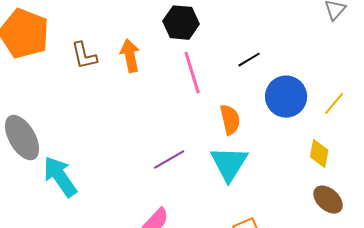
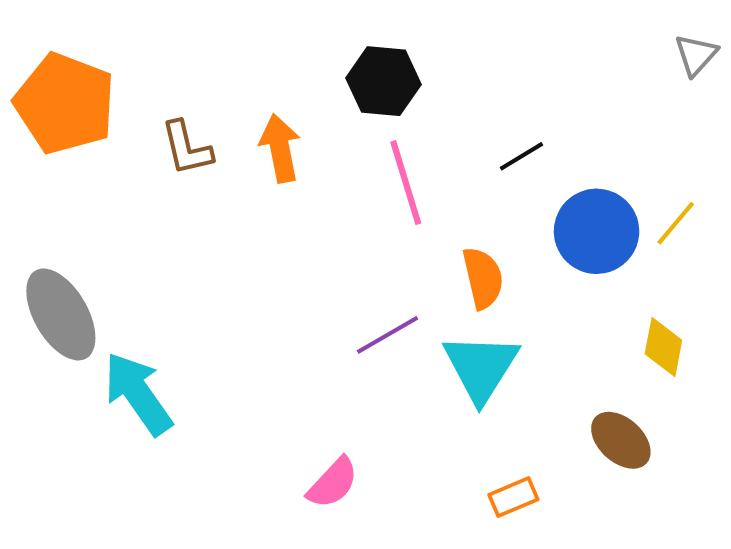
yellow line: (334, 104) -> (676, 223), moved
purple line: (169, 160) -> (388, 335), moved
brown ellipse: (328, 200) -> (621, 440), moved

